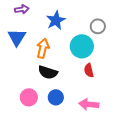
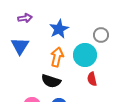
orange arrow: (43, 48) -> (57, 57), moved

